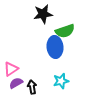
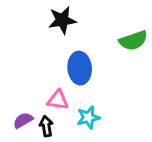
green semicircle: (65, 31) -> (133, 41), moved
pink triangle: (11, 69) -> (58, 100), moved, turned 42

